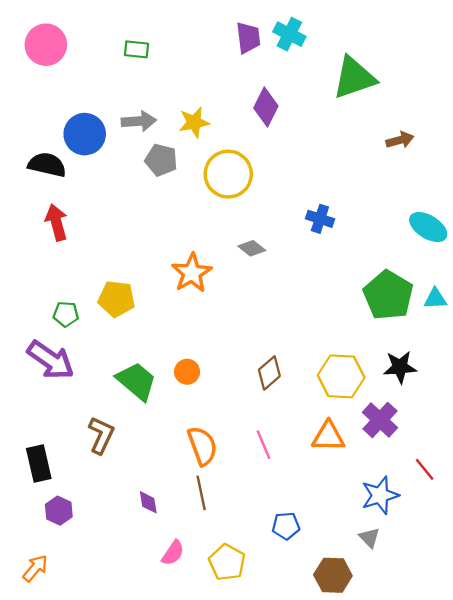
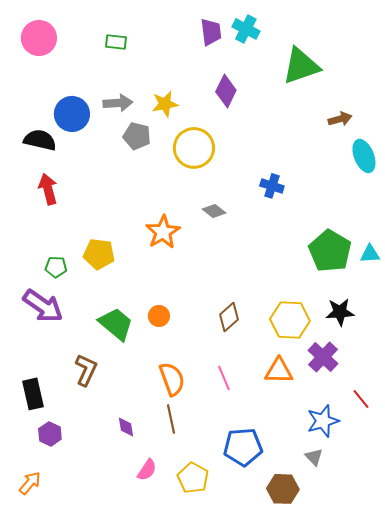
cyan ellipse: (428, 227) -> (364, 156), moved, turned 36
blue pentagon: (286, 526) -> (243, 447), size x1.6

